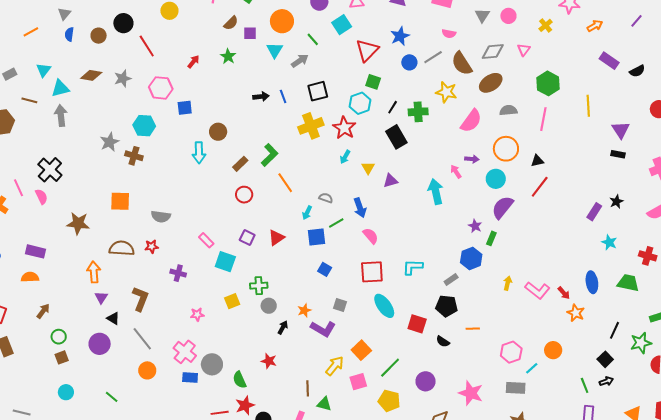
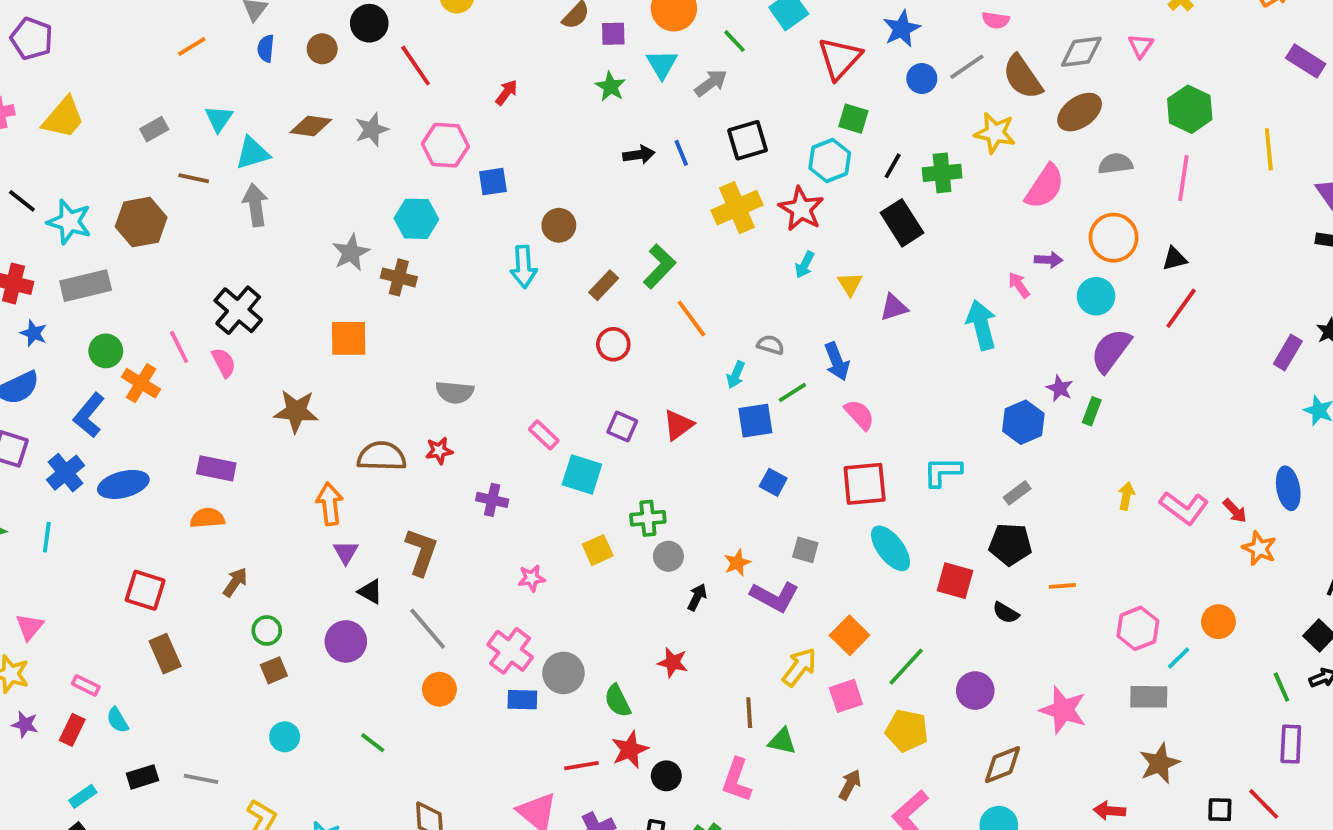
green star: (228, 56) -> (610, 87), moved
orange square: (120, 201) -> (349, 338), moved
blue hexagon: (471, 258) -> (1023, 422), moved

